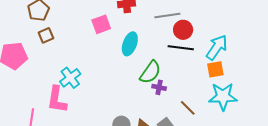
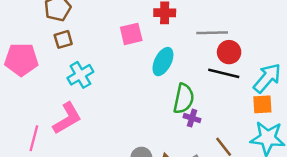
green semicircle: (150, 72) -> (184, 99), turned -30
cyan cross: (70, 78) -> (80, 75), moved
pink L-shape: (57, 100) -> (67, 118), turned -136

